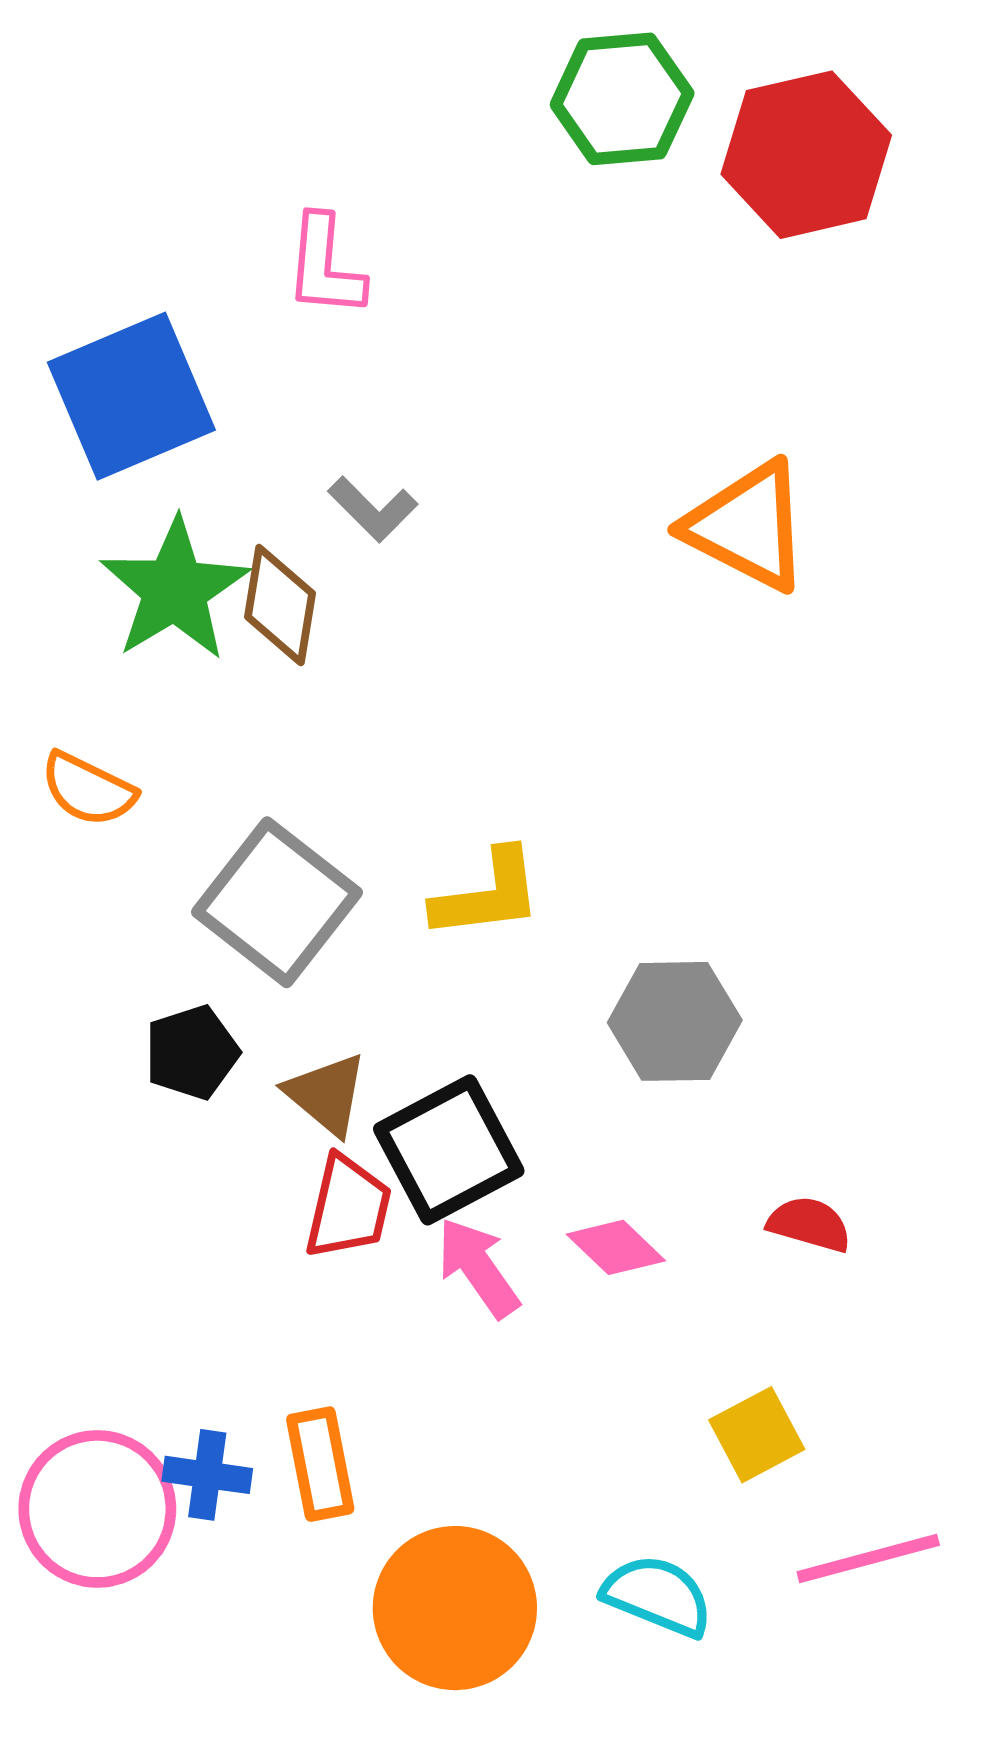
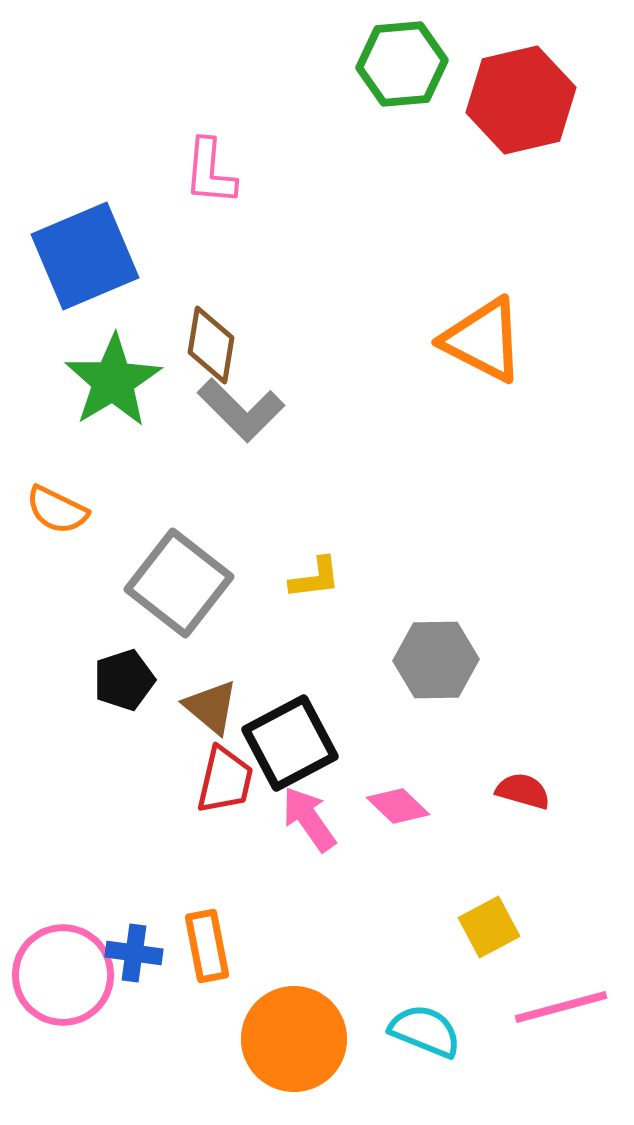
gray L-shape: (373, 509) -> (241, 410), moved, size x1.5
brown diamond: (280, 605) -> (211, 345), moved
yellow L-shape: (487, 894) -> (315, 578), size x0.7

